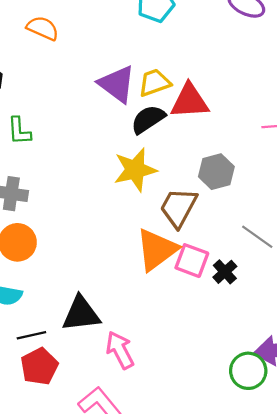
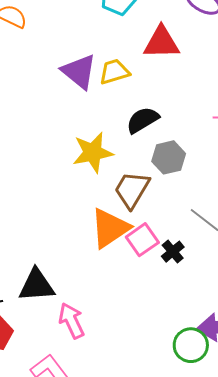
red triangle: (190, 101) -> (161, 43), moved
black semicircle: (148, 119) -> (143, 120), moved
pink square: (192, 261) -> (142, 240), turned 32

